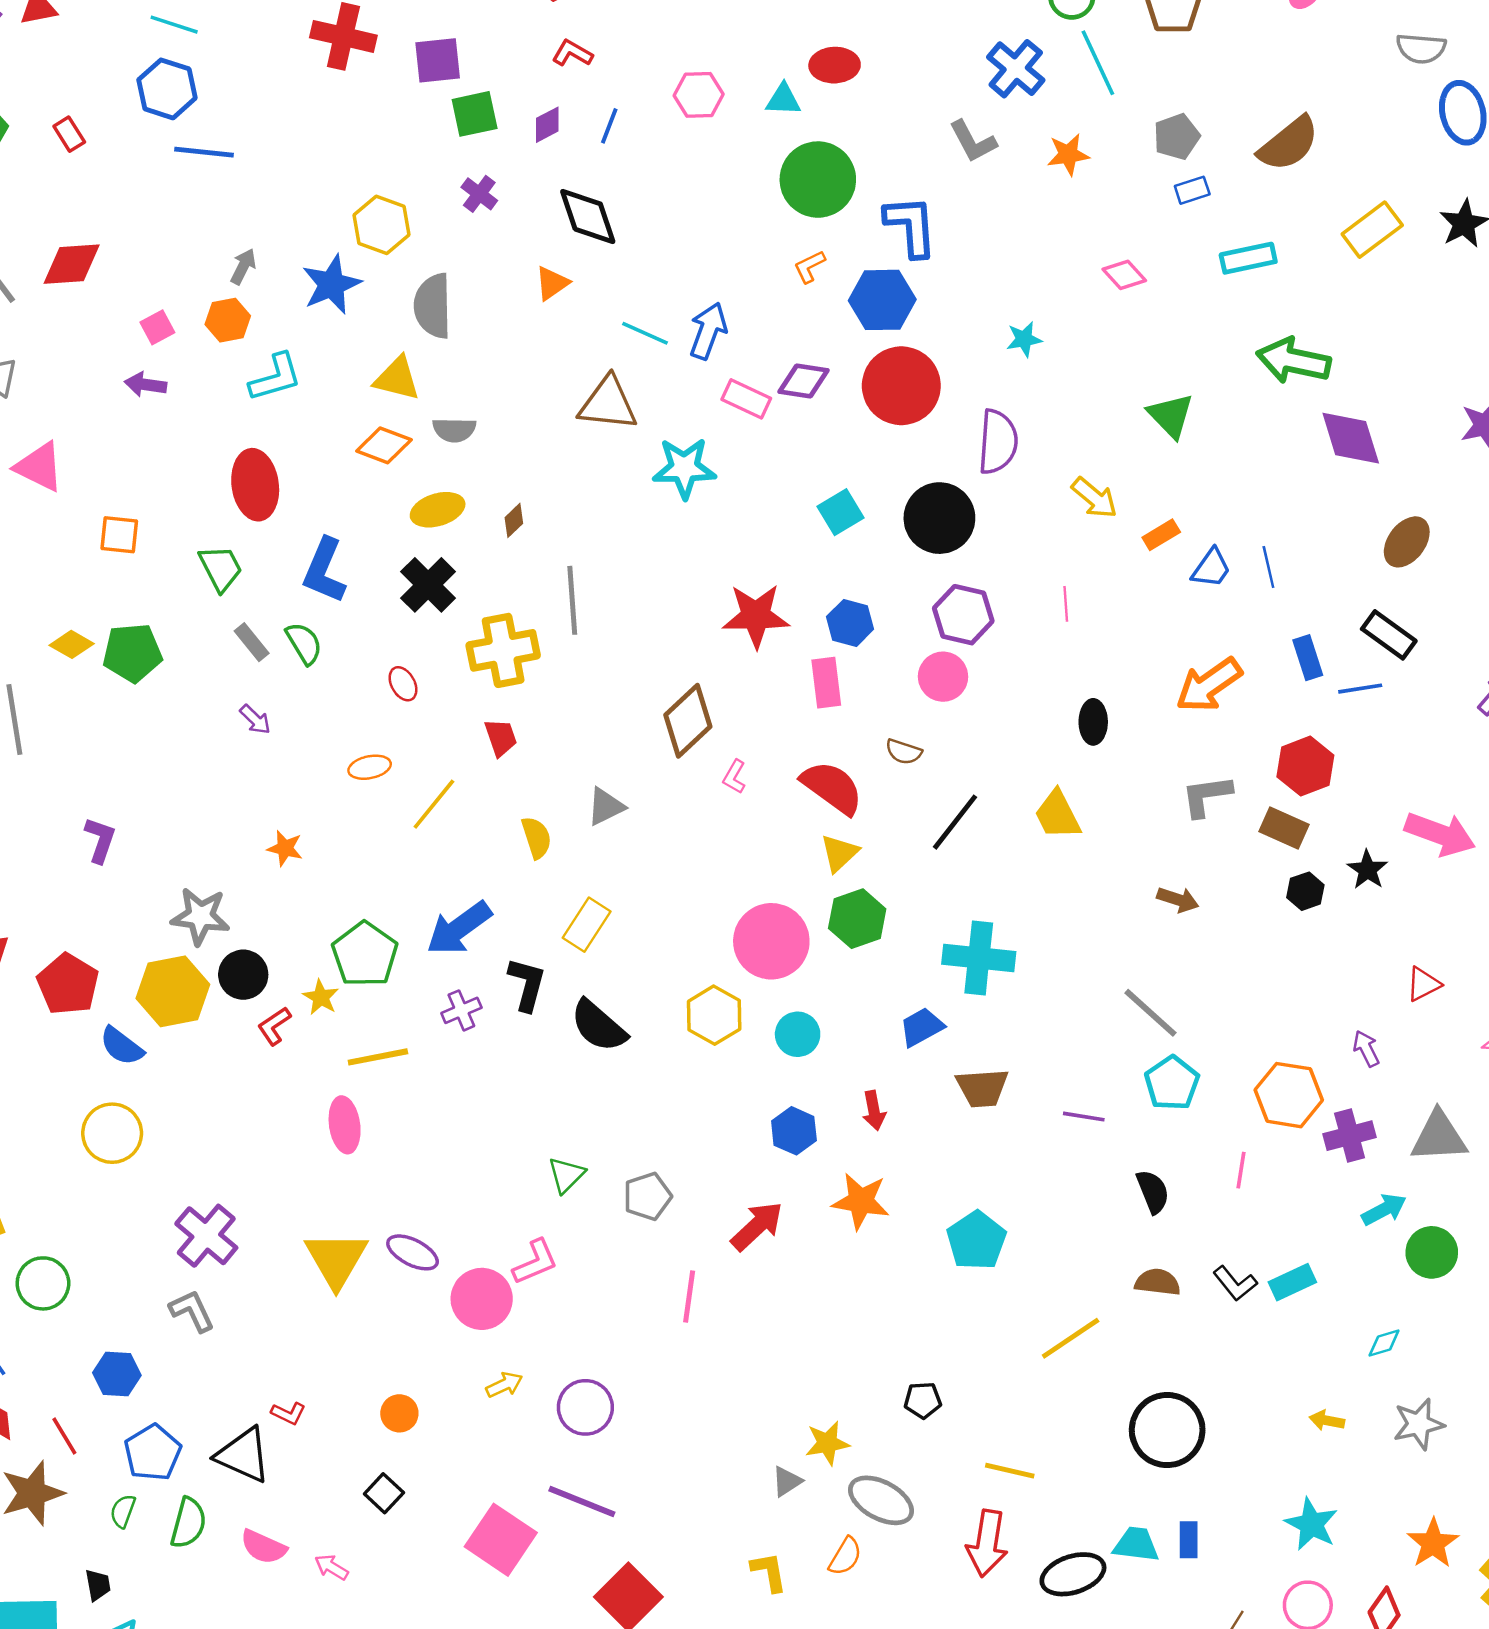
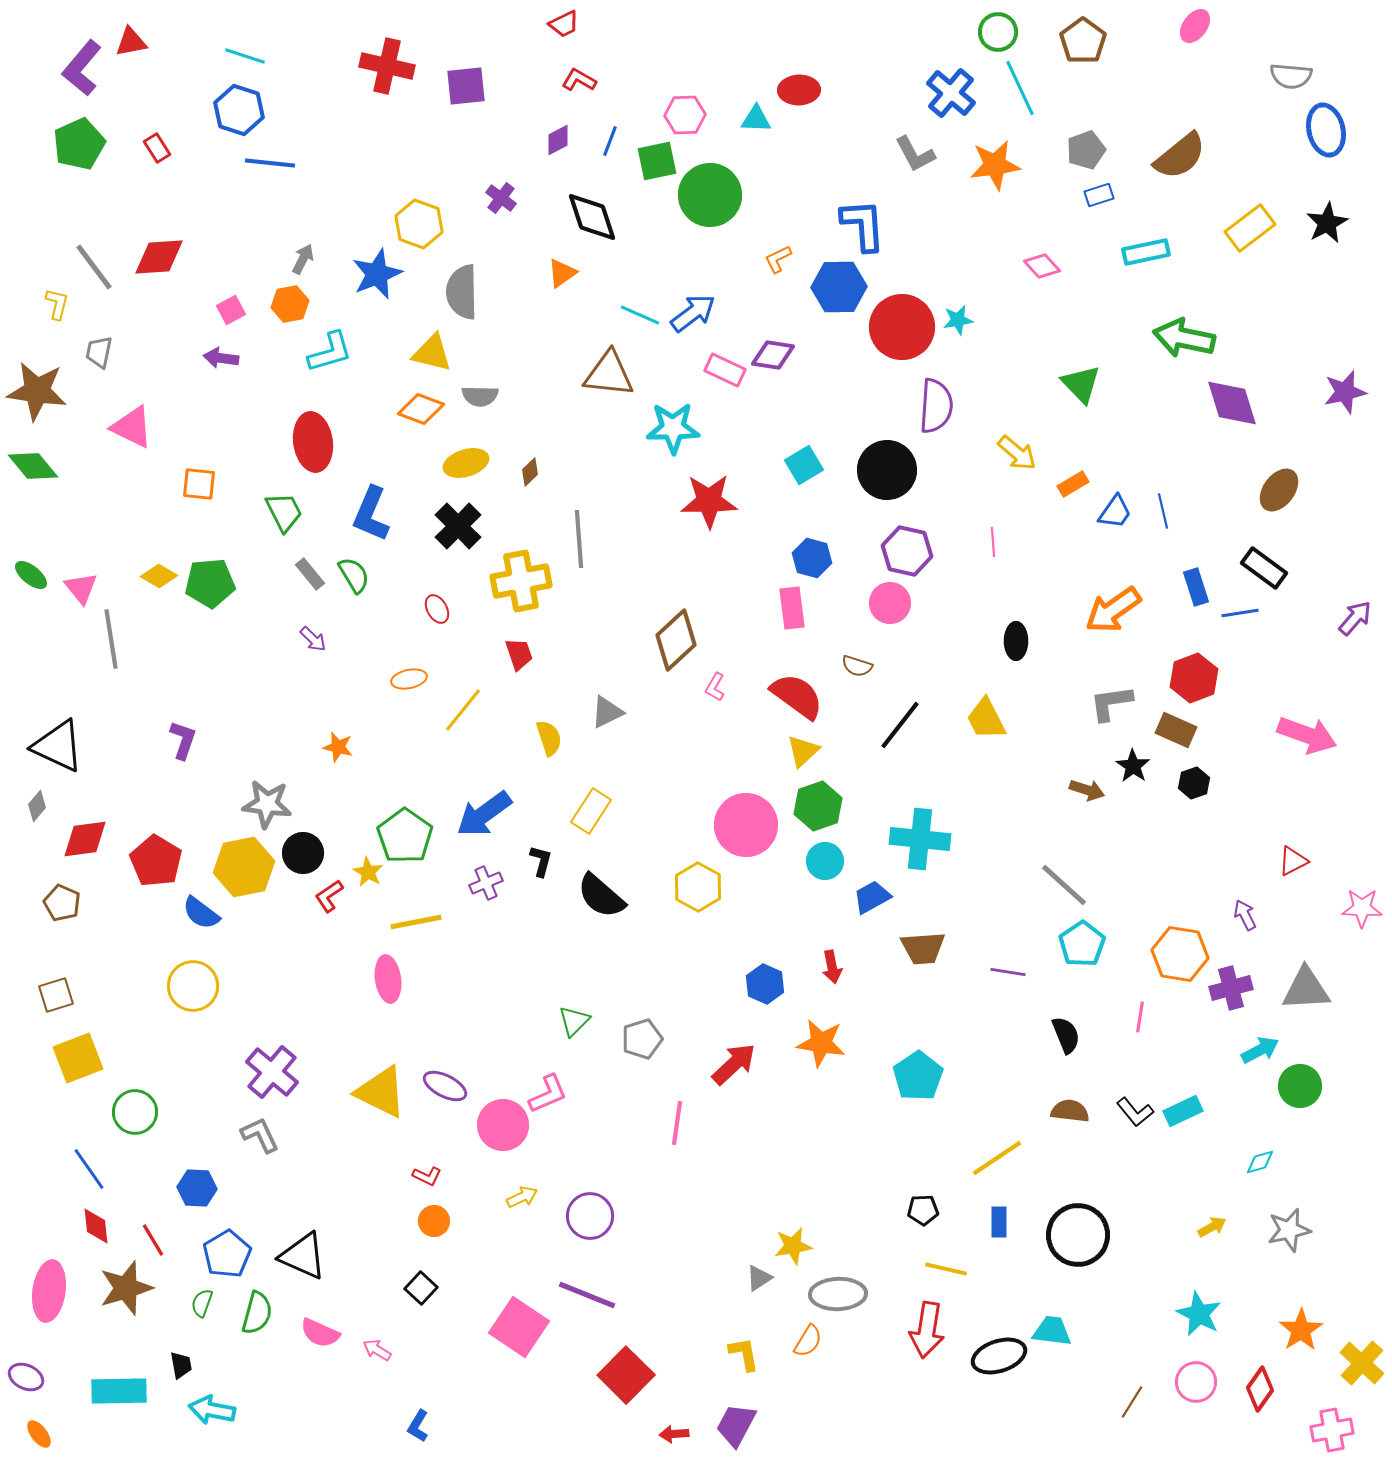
green square: (475, 114) -> (657, 161), moved
orange star: (1068, 154) -> (995, 165), size x1.4
green circle: (818, 180) -> (710, 195), moved
blue arrow: (708, 331) -> (693, 313), turned 33
red circle: (901, 386) -> (902, 327), moved
red star: (756, 616) -> (709, 501), moved
black star: (1367, 870) -> (1133, 766), moved
black L-shape: (527, 984) -> (541, 861), size x0.7
cyan circle: (798, 1034) -> (825, 861), moved
yellow triangle: (336, 1260) -> (381, 1092), turned -34
black pentagon: (923, 1400) -> (923, 1210), moved
red L-shape: (289, 1413) -> (427, 1176), moved
yellow arrow: (1327, 1420) -> (1212, 1227), turned 140
gray ellipse: (881, 1500) -> (838, 1294), turned -30
blue rectangle: (1189, 1540) -> (999, 1222), moved

